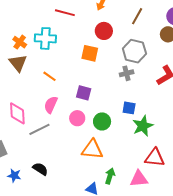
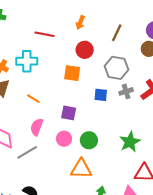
gray cross: (127, 73) -> (126, 91), moved
blue square: (129, 108) -> (101, 95), moved

